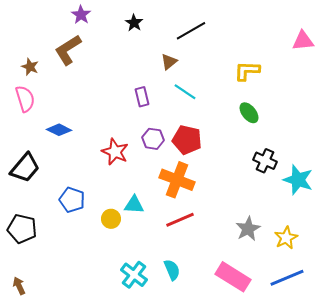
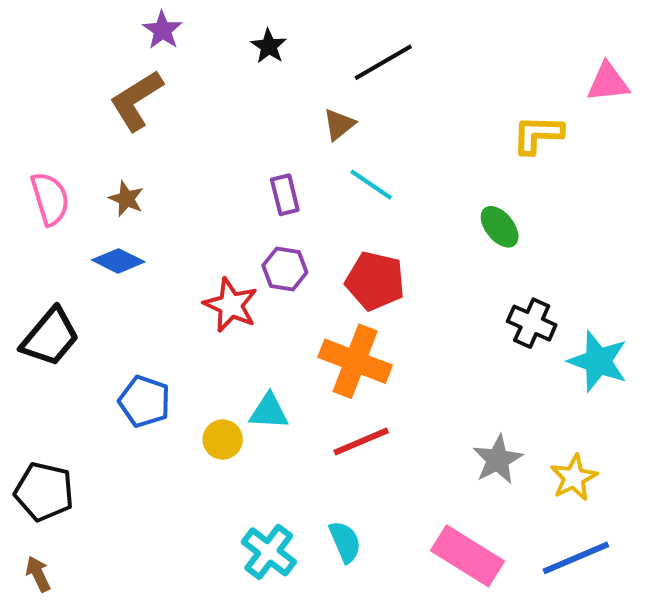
brown star: (30, 67) -> (126, 199), moved
yellow L-shape: (247, 71) -> (538, 134), moved
purple hexagon: (153, 139) -> (285, 269), moved
black pentagon: (22, 229) -> (44, 492), moved

